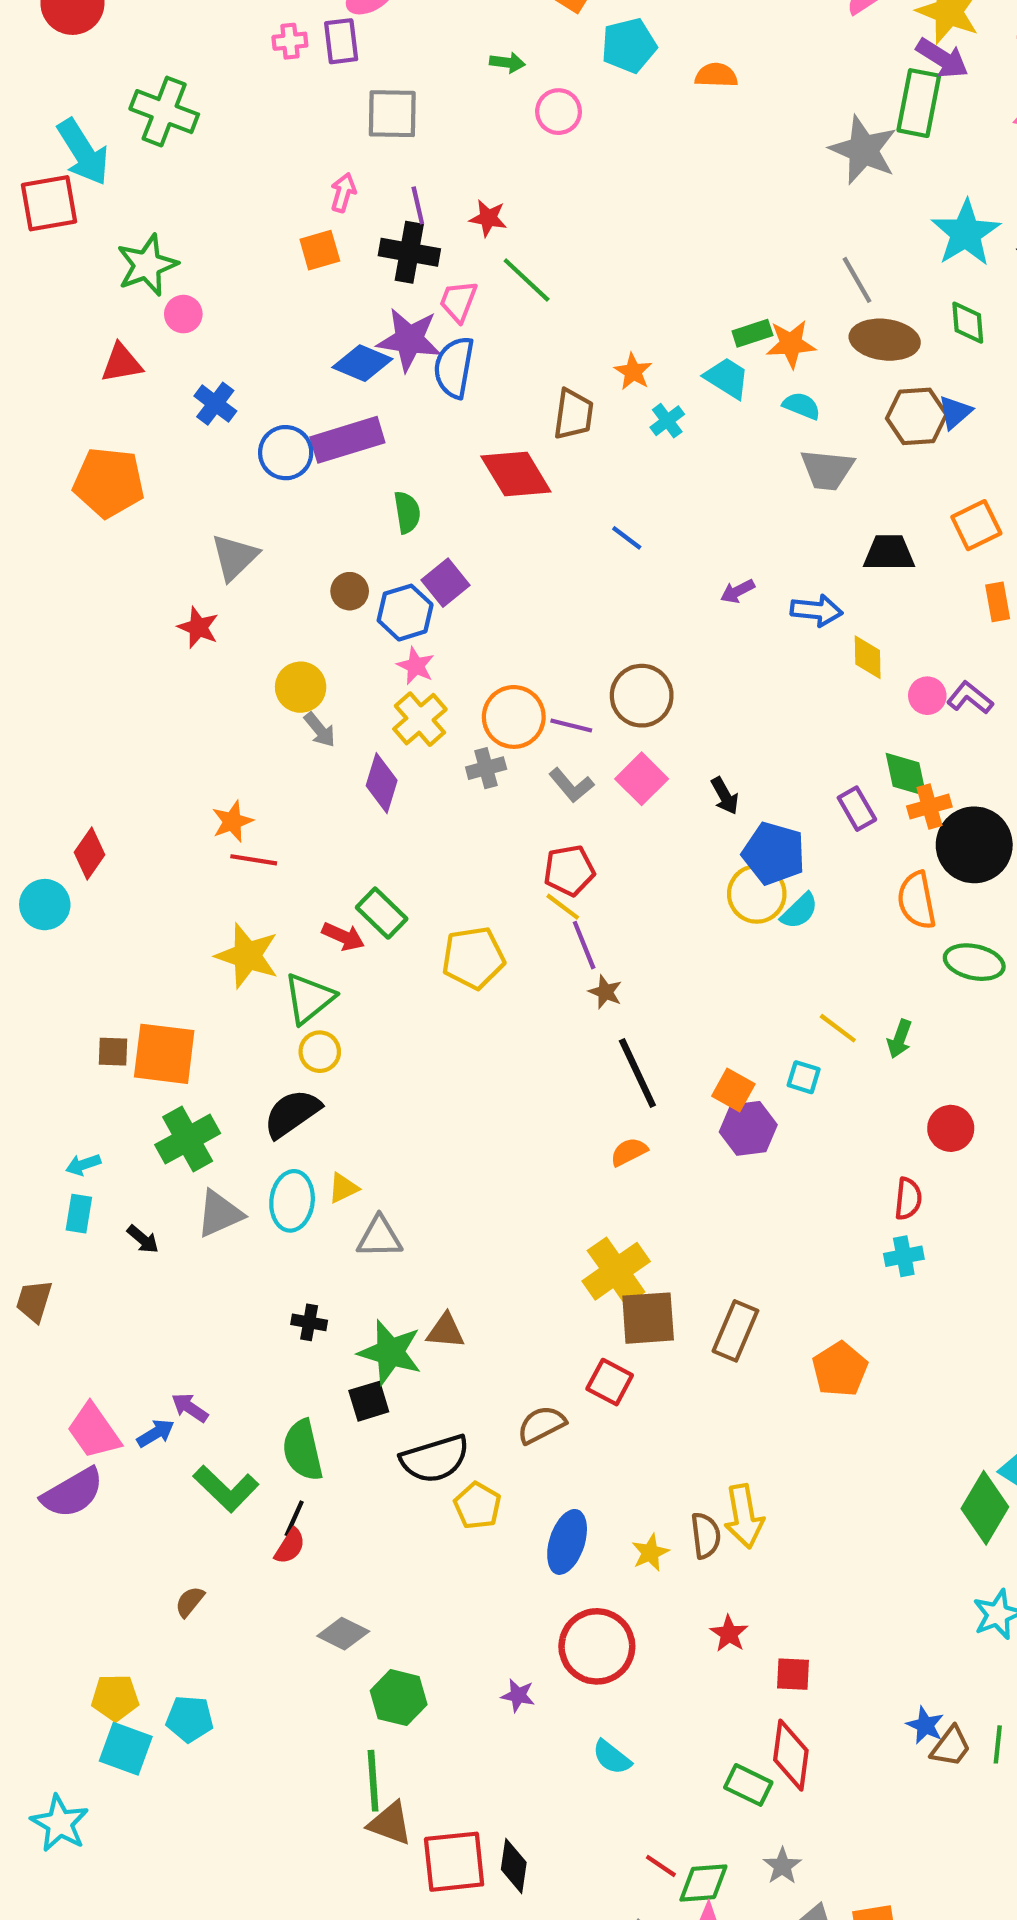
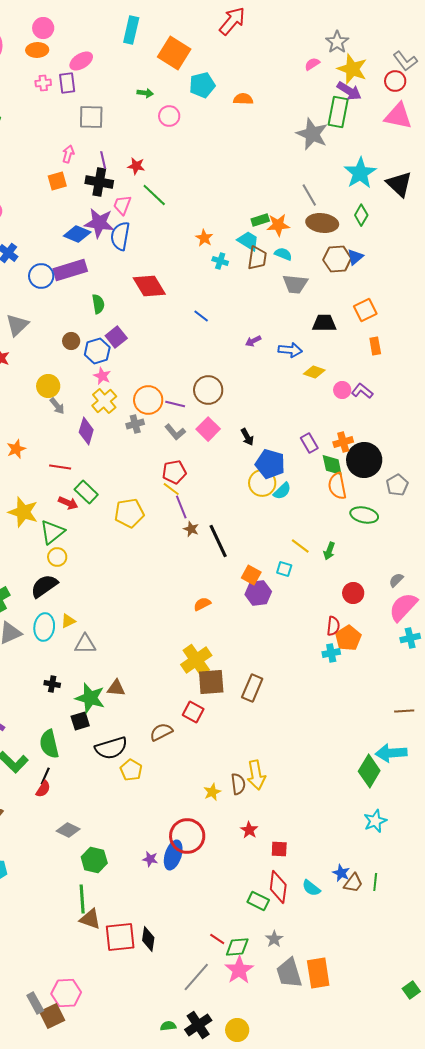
green diamond: (968, 323) -> (361, 215), turned 35
brown trapezoid: (573, 414) -> (257, 258), moved
cyan cross: (667, 421) -> (220, 261), turned -35
yellow diamond: (868, 657) -> (314, 372), turned -70
green diamond: (906, 775) -> (332, 465), moved
red line: (254, 860) -> (60, 467), moved
black line: (637, 1073) -> (218, 541), moved
orange pentagon: (840, 1369) -> (348, 638), moved
blue ellipse: (567, 1542) -> (173, 855), moved
cyan semicircle: (612, 1757) -> (311, 888), moved

